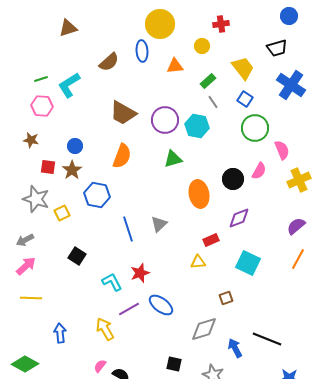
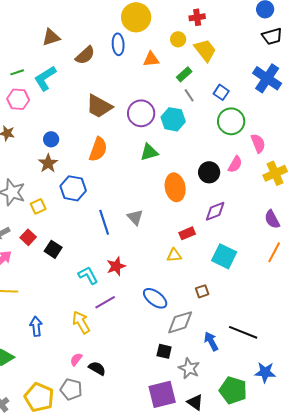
brown triangle: (68, 28) -> (51, 37), moved
black trapezoid: (277, 48) -> (272, 36), moved
yellow trapezoid: (243, 68) -> (205, 50), moved
red square: (48, 167) -> (28, 237), moved, turned 35
gray triangle: (159, 224) -> (135, 217), turned -30
purple semicircle: (296, 226) -> (272, 219), turned -78
blue ellipse: (161, 305) -> (155, 298), moved
black square: (174, 364) -> (164, 351), moved

